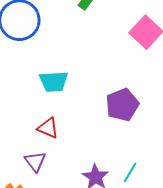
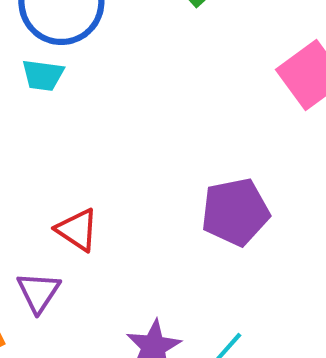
cyan trapezoid: (54, 81) -> (43, 75), moved, size x0.7

